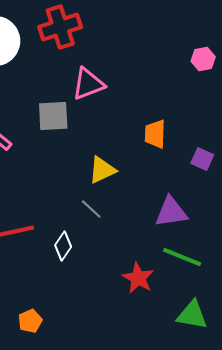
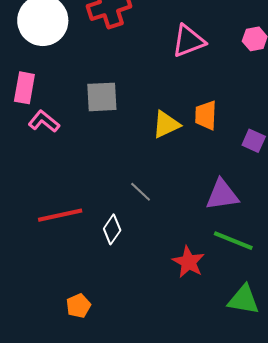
pink triangle: (88, 84) -> (188, 41), moved
yellow triangle: (102, 170) -> (166, 124), moved

